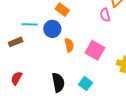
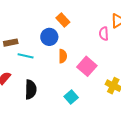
cyan line: (30, 24) -> (26, 56), moved
black semicircle: (58, 83) -> (31, 89), moved

